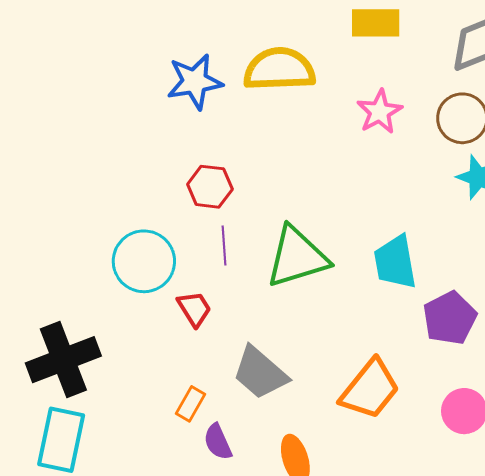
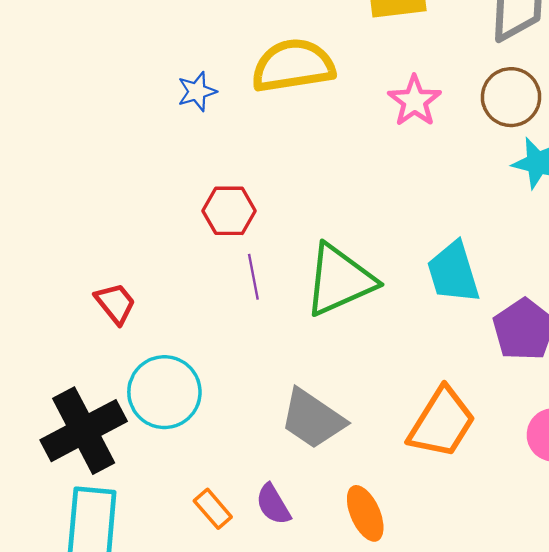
blue star: (195, 82) -> (197, 92), size x0.6
cyan circle: (144, 261) -> (164, 392), moved
red trapezoid: (194, 309) -> (115, 303), moved
orange rectangle: (190, 404) -> (213, 509), moved, turned -64

